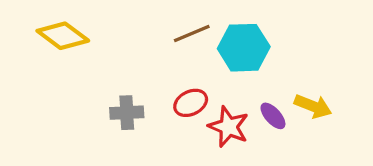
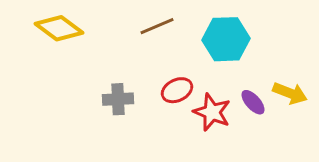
brown line: (192, 34) -> (157, 26), moved

